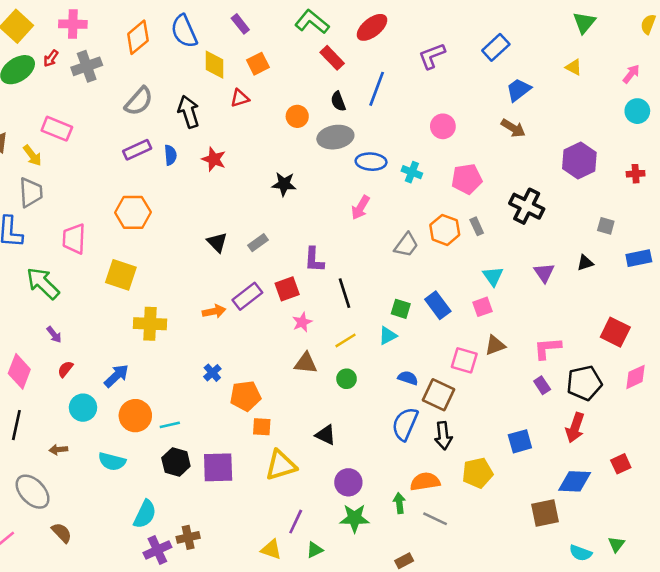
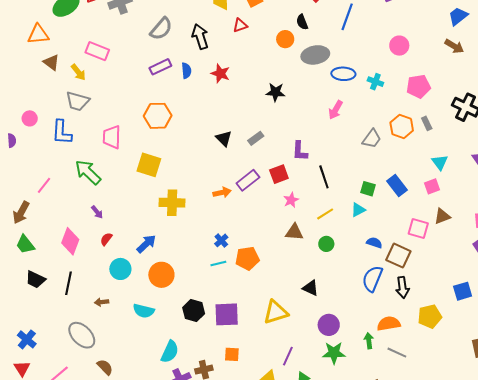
black semicircle: (338, 101) -> (302, 22), moved
gray trapezoid: (31, 192) -> (78, 101), turned 110
cyan line: (170, 425) -> (218, 263), moved
orange square: (262, 427) -> (232, 354), moved

